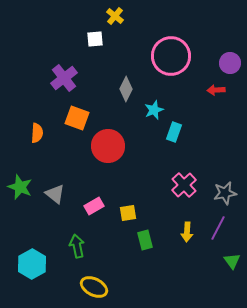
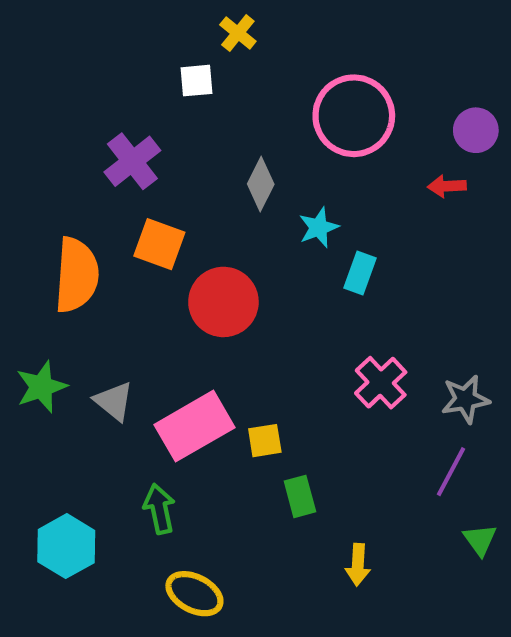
orange semicircle: (37, 133) -> (77, 275), size x1.8
green star: (20, 187) -> (41, 387), turned 30
pink rectangle: (94, 206) -> (194, 426), size x1.8
yellow arrow: (187, 232) -> (358, 565), moved

